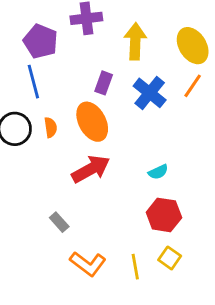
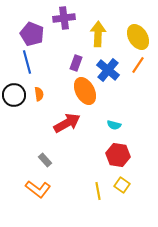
orange ellipse: (92, 122) -> (85, 91), moved
cyan semicircle: (158, 172) -> (114, 125), turned 40
orange L-shape: (88, 264) -> (38, 189), moved

